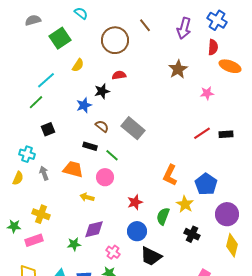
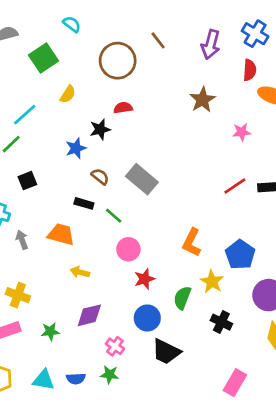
pink circle: (105, 177) -> (128, 249), moved
green star: (74, 244) -> (50, 331), moved

